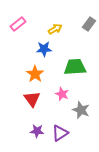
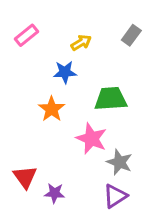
pink star: (62, 94) -> (91, 139), size x1.5
red triangle: (32, 99) -> (25, 177), moved
purple triangle: (60, 133) -> (115, 196), moved

